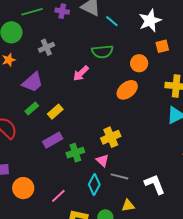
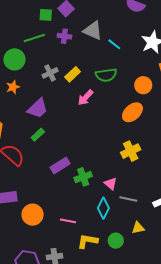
yellow rectangle: (55, 112) -> (73, 74), moved
yellow cross: (111, 137) -> (131, 151), moved
pink line: (58, 196) -> (68, 221), turned 56

